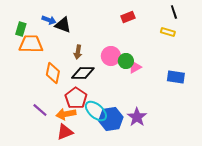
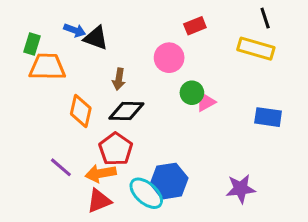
yellow rectangle: (168, 32) -> (256, 49), size x1.6
pink circle: (111, 56) -> (169, 58), moved
cyan ellipse: (96, 111) -> (146, 193), moved
purple star: (137, 117) -> (241, 189), moved, turned 30

